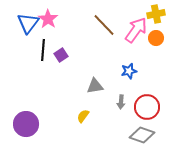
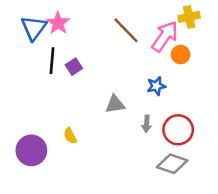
orange circle: (156, 38) -> (181, 55), moved
yellow semicircle: (83, 116) -> (70, 136), moved, turned -64

